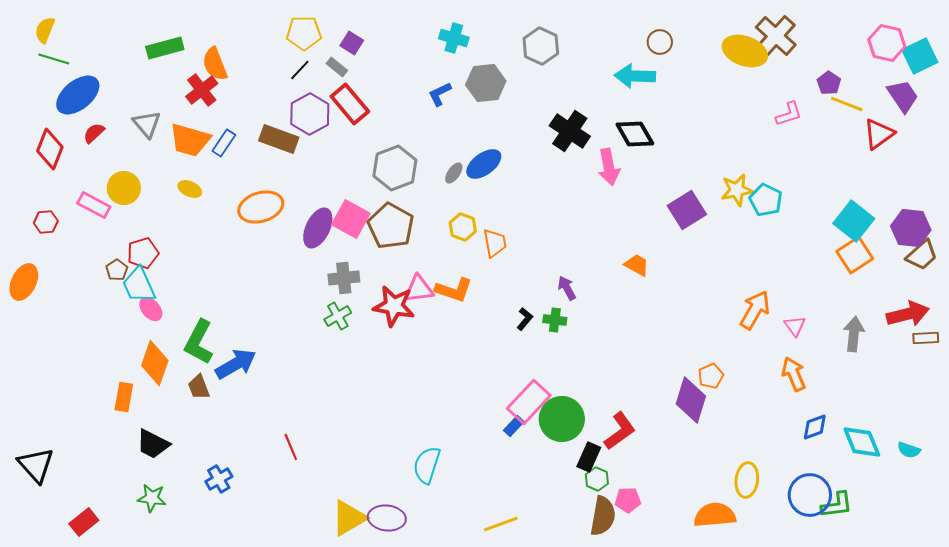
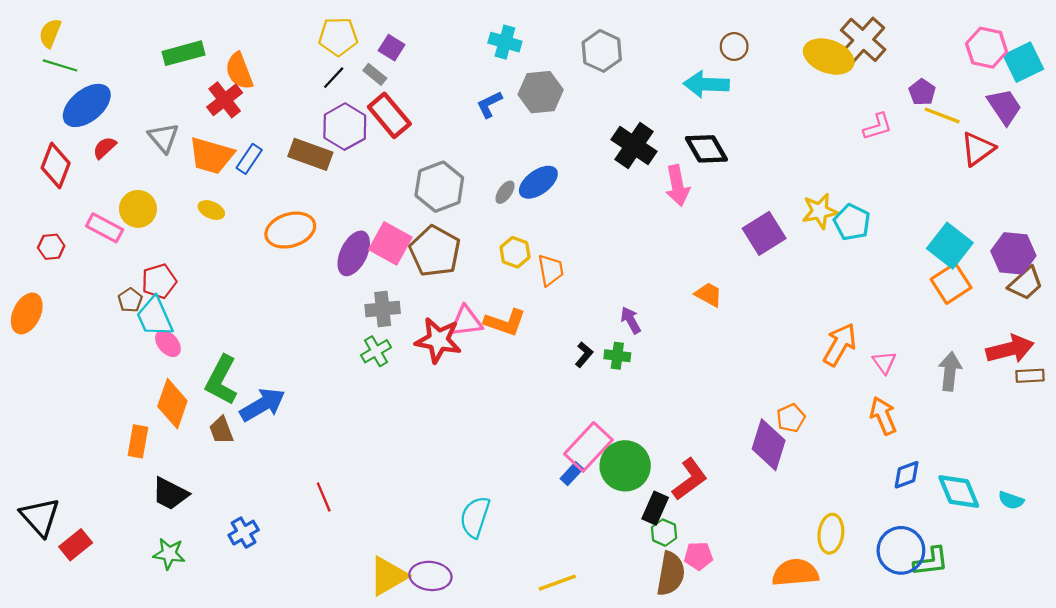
red rectangle: (84, 522) -> (76, 545), moved

